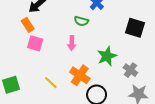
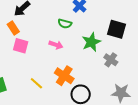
pink arrow: (72, 43) -> (56, 45), turned -72
green star: (107, 56) -> (91, 42), moved
gray cross: (130, 70) -> (111, 60), moved

